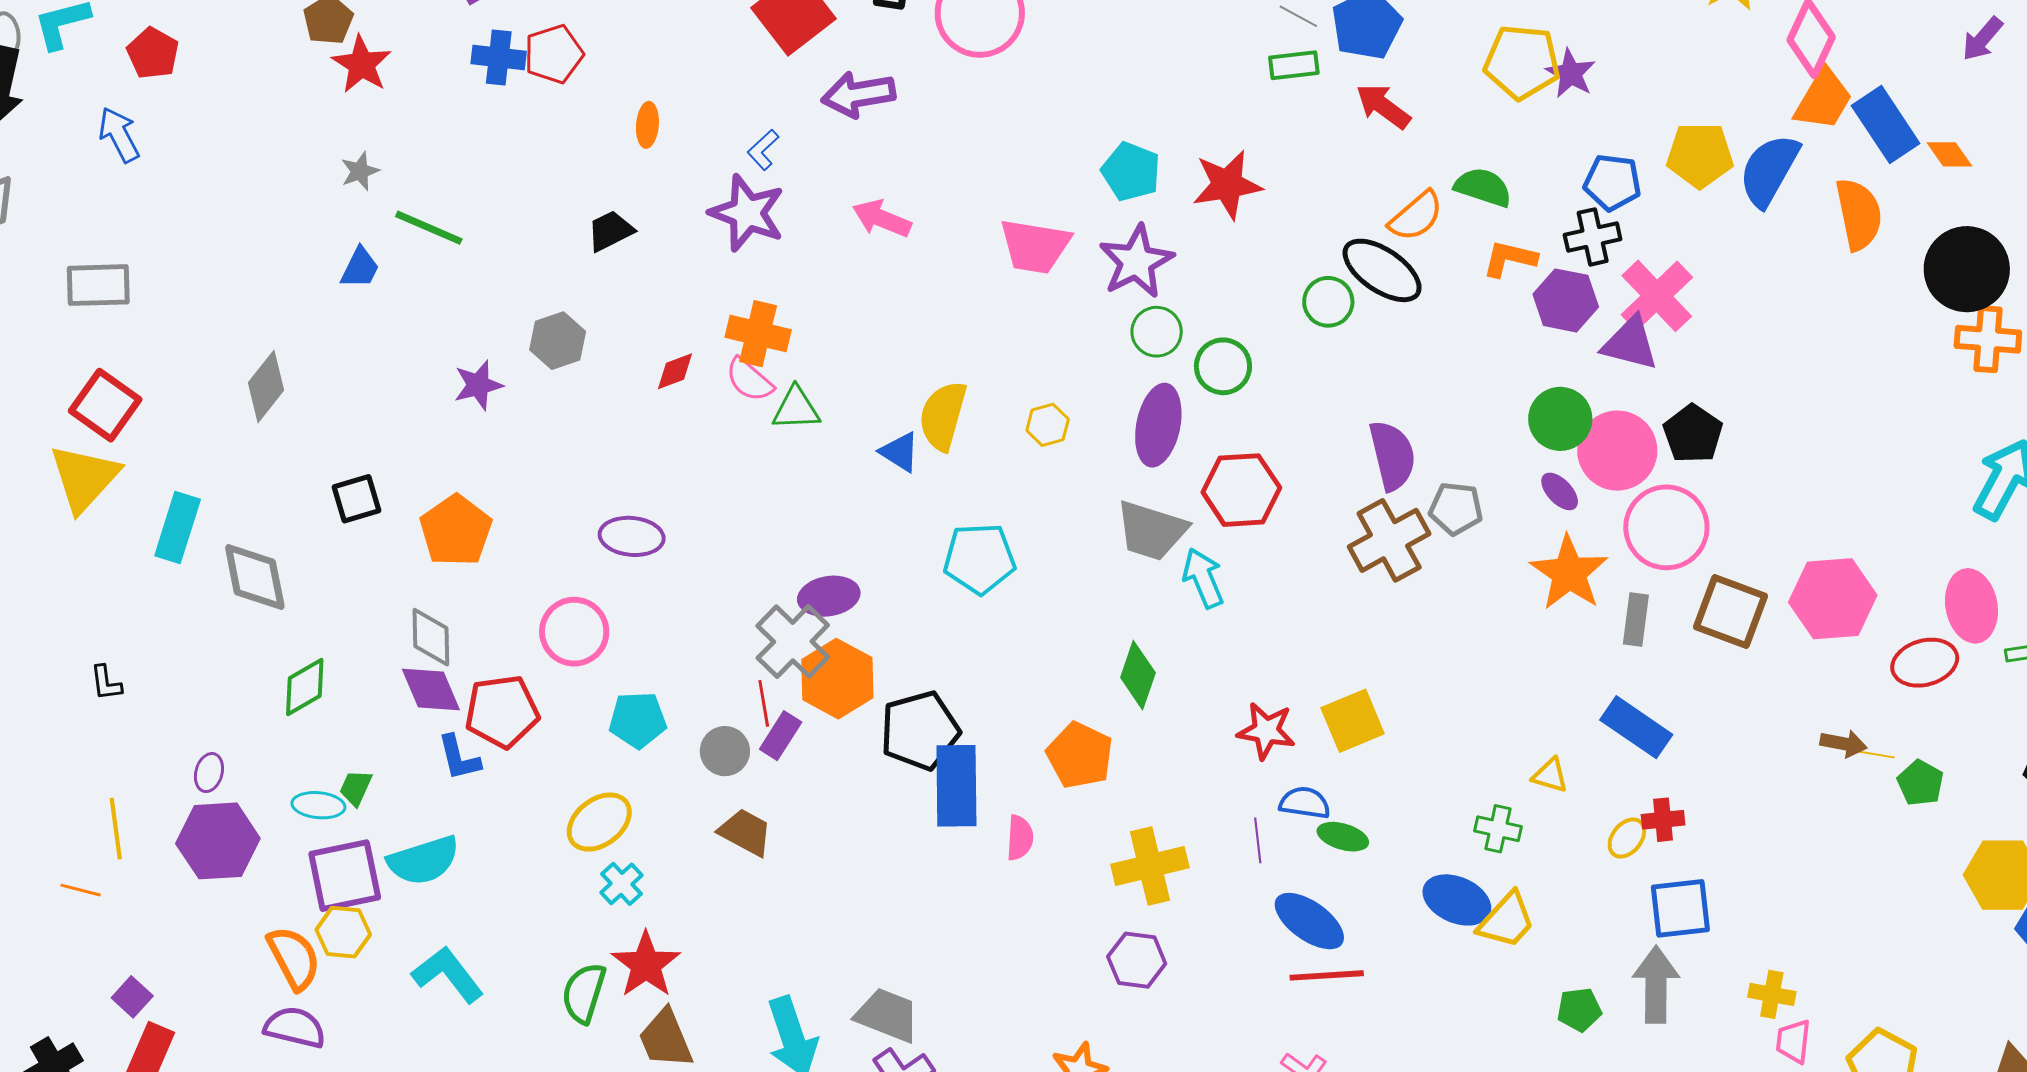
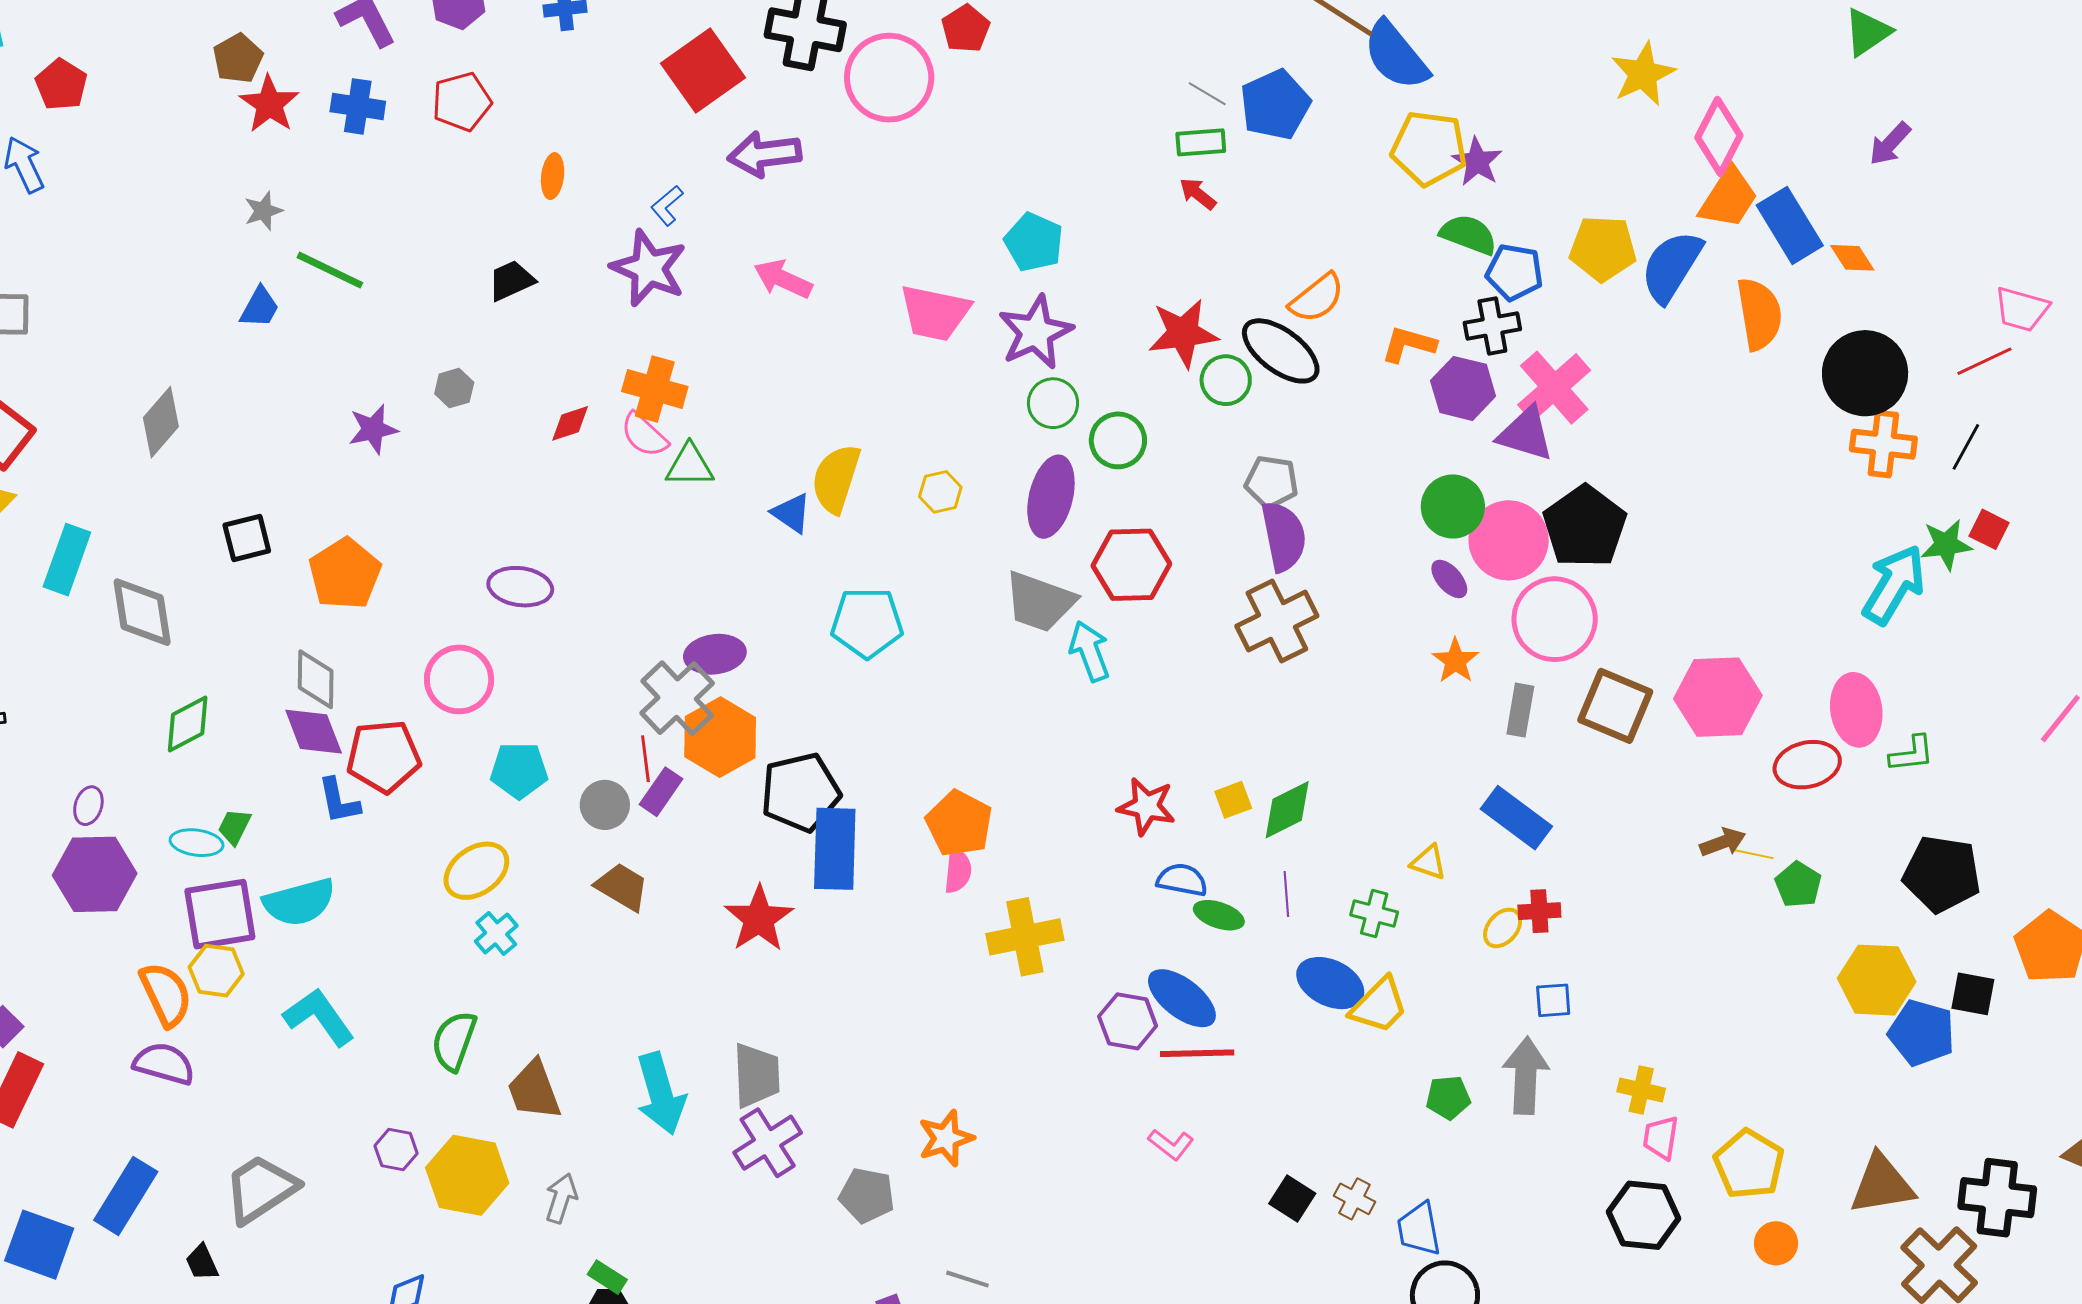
blue cross: (499, 58) -> (358, 106), moved
red arrow: (1383, 106) -> (1198, 194), moved, size x0.7
red star: (1227, 185) -> (1183, 333), moved
green semicircle: (1483, 187) -> (1469, 235), moved
gray hexagon: (558, 341) -> (454, 388), size x0.7
black pentagon: (1693, 434) -> (1585, 527), size x1.4
gray pentagon: (1456, 508) -> (1272, 482), moved
orange star: (1569, 573) -> (1455, 661), size x0.6
green diamond: (1138, 675) -> (1287, 810), moved, turned 42
yellow square: (1353, 721) -> (1233, 800), size x0.6
brown arrow: (1843, 743) -> (1723, 842), turned -33
pink semicircle: (1020, 838) -> (958, 871), moved
purple line: (1258, 840) -> (1286, 894), moved
blue square: (1680, 908) -> (1553, 1000), size x0.6
purple hexagon: (1137, 960) -> (1128, 1021), moved
red star: (646, 965) -> (759, 919), moved
gray trapezoid: (887, 1015) -> (757, 1075), turned 64

